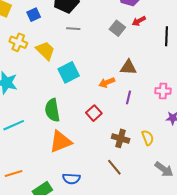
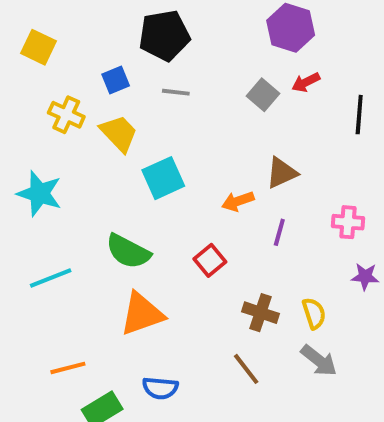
blue square: (34, 15) -> (116, 80), moved
brown triangle: (128, 67) -> (282, 173), turned -30
green semicircle: (52, 110) -> (128, 251), turned -55
gray arrow: (164, 169) -> (319, 361), moved
orange line: (14, 173) -> (68, 368), moved

